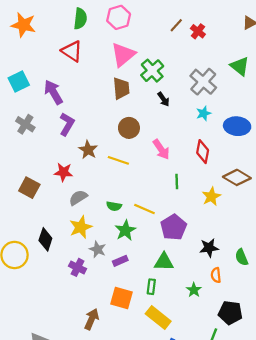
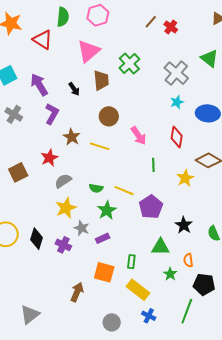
red triangle: (72, 51) -> (43, 40), moved
pink triangle: (123, 55) -> (88, 51), moved
black arrow: (164, 99) -> (74, 89), moved
red star: (63, 172) -> (49, 158), turned -30
brown square: (29, 188) -> (18, 172), turned 36
black diamond: (45, 239) -> (37, 239), moved
black star: (209, 248) -> (184, 225), turned -30
green triangle: (164, 262) -> (160, 247), moved
orange semicircle: (216, 275) -> (188, 260), moved
green star: (194, 290) -> (170, 274), moved

